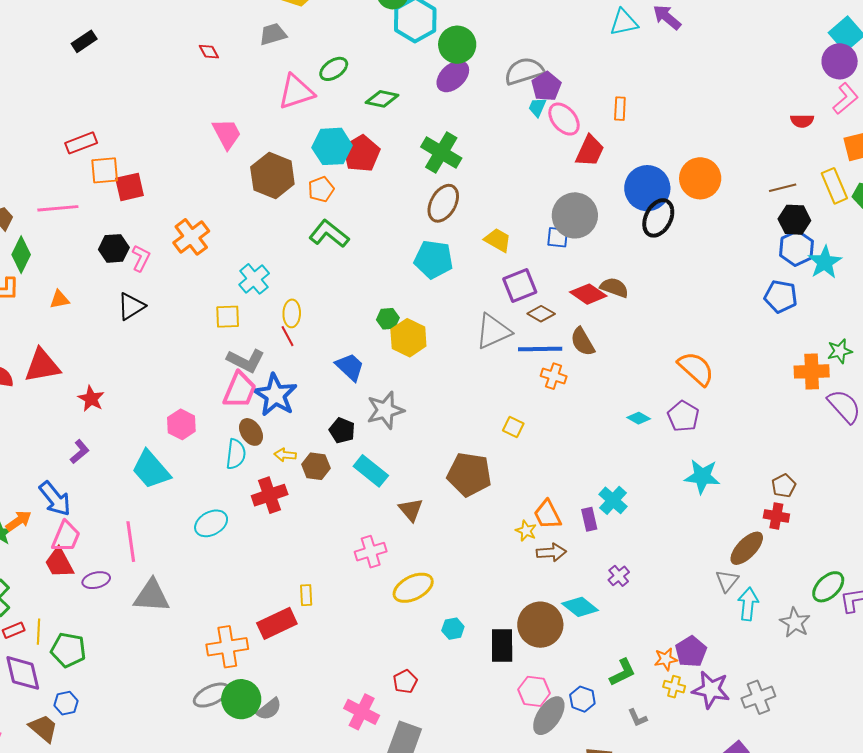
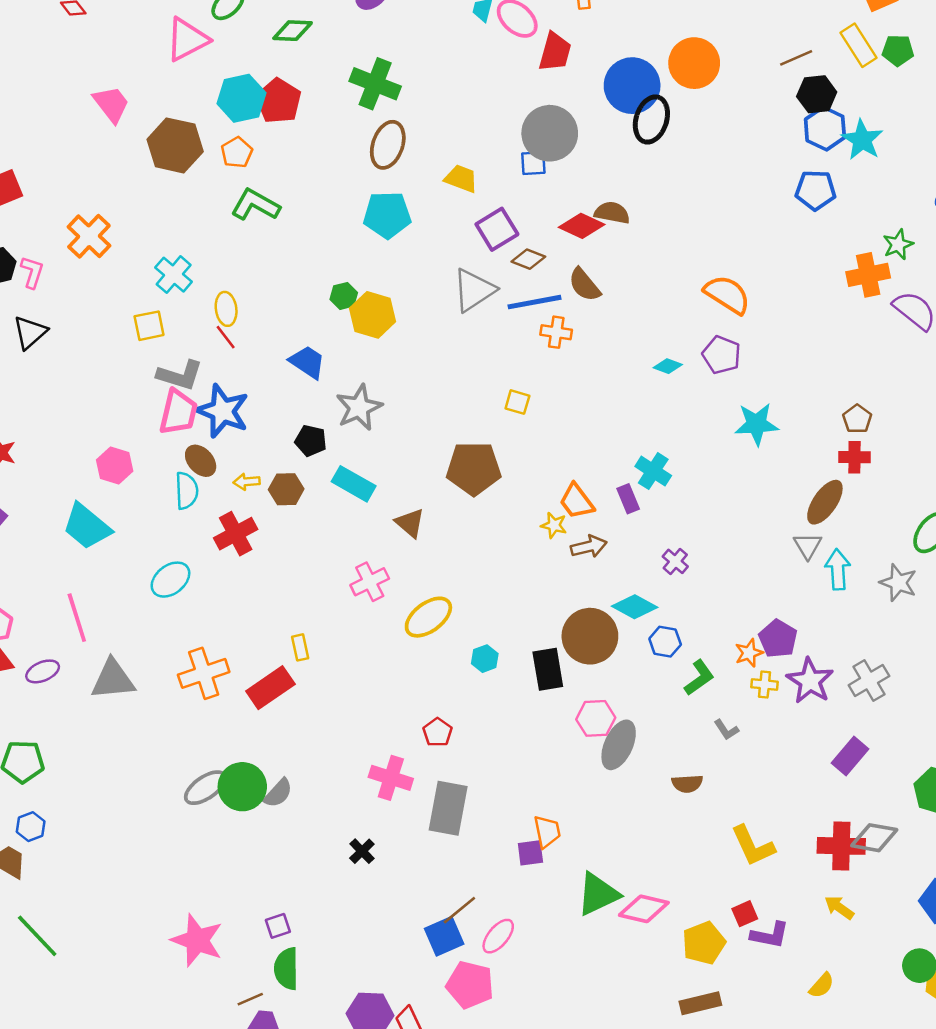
orange cross: (227, 647) -> (204, 673), moved
purple star: (711, 690) -> (810, 681), turned 30
blue hexagon: (582, 699) -> (665, 642), moved

